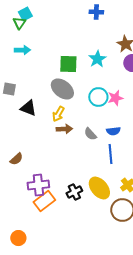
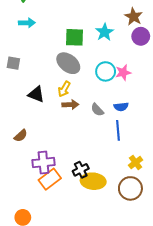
black triangle: (28, 108) -> (36, 94), moved
yellow ellipse: (99, 188) -> (93, 181), moved, turned -45

